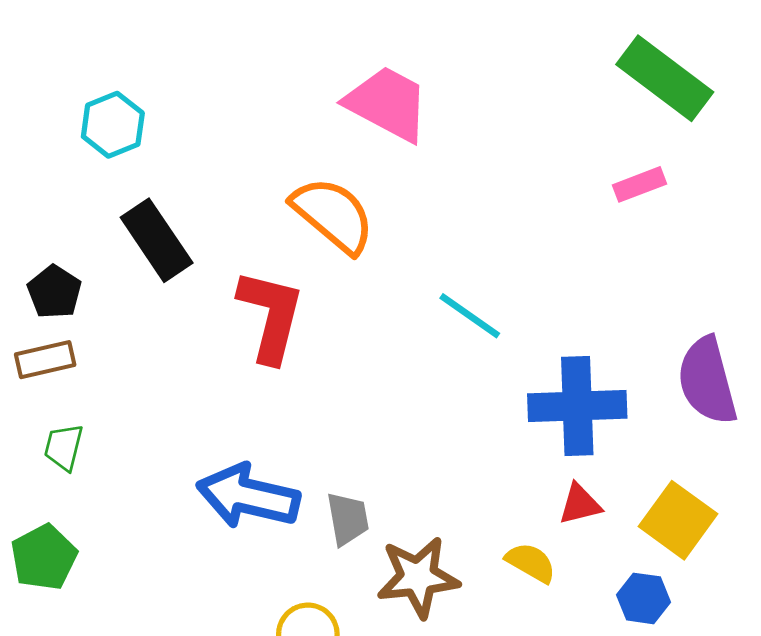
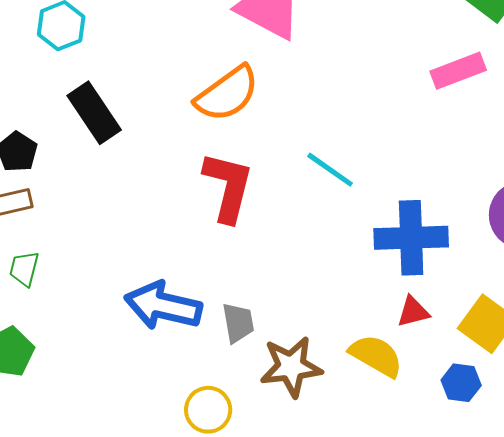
pink rectangle: (640, 184) -> (458, 71), size x1.4
orange semicircle: (333, 215) -> (227, 94), turned 104
red L-shape: (271, 316) -> (228, 187), moved
yellow semicircle: (531, 563) -> (376, 356), size x1.4

